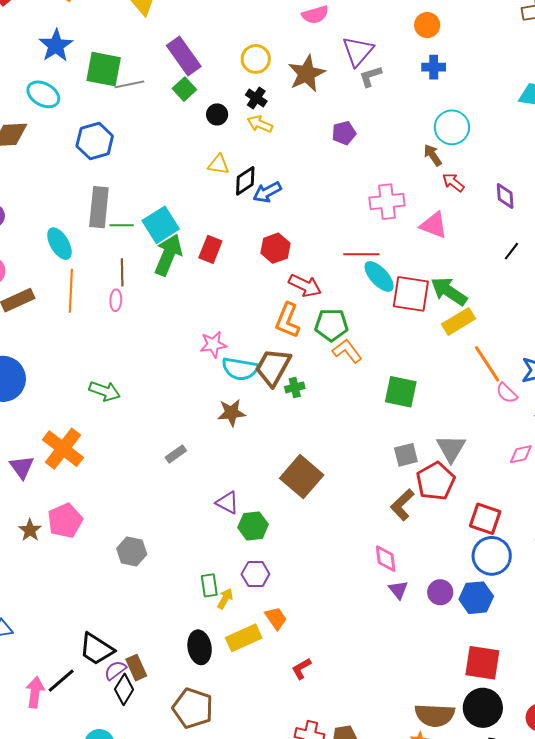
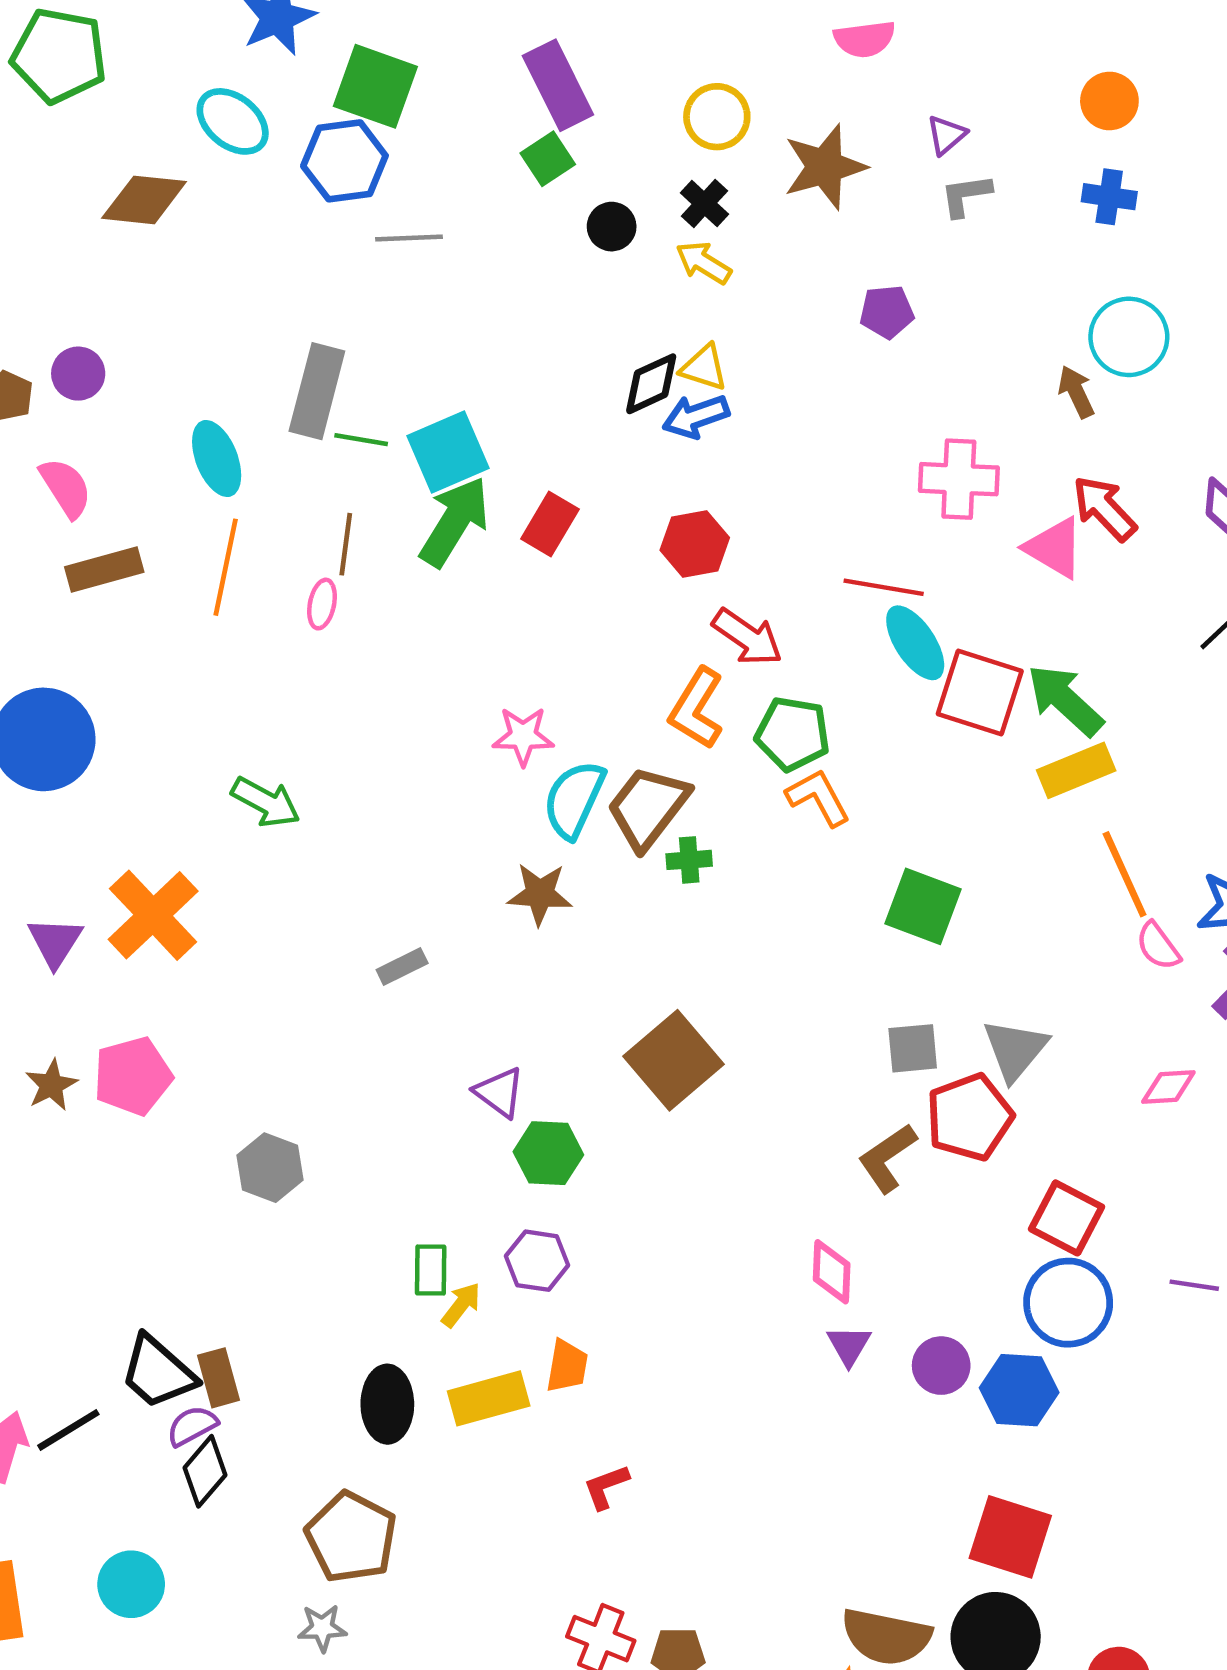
purple triangle: (358, 51) -> (946, 135), size x0.6
gray line: (129, 84) -> (409, 238), moved
blue hexagon: (95, 141) -> (344, 161), moved
yellow triangle: (218, 165) -> (704, 368), moved
red arrow: (453, 182) -> (1104, 508), moved, size x1.4
cyan semicircle: (240, 369) -> (574, 799), turned 96
orange trapezoid: (276, 618) -> (567, 1366), turned 35
brown rectangle: (136, 668) -> (218, 1378), moved

